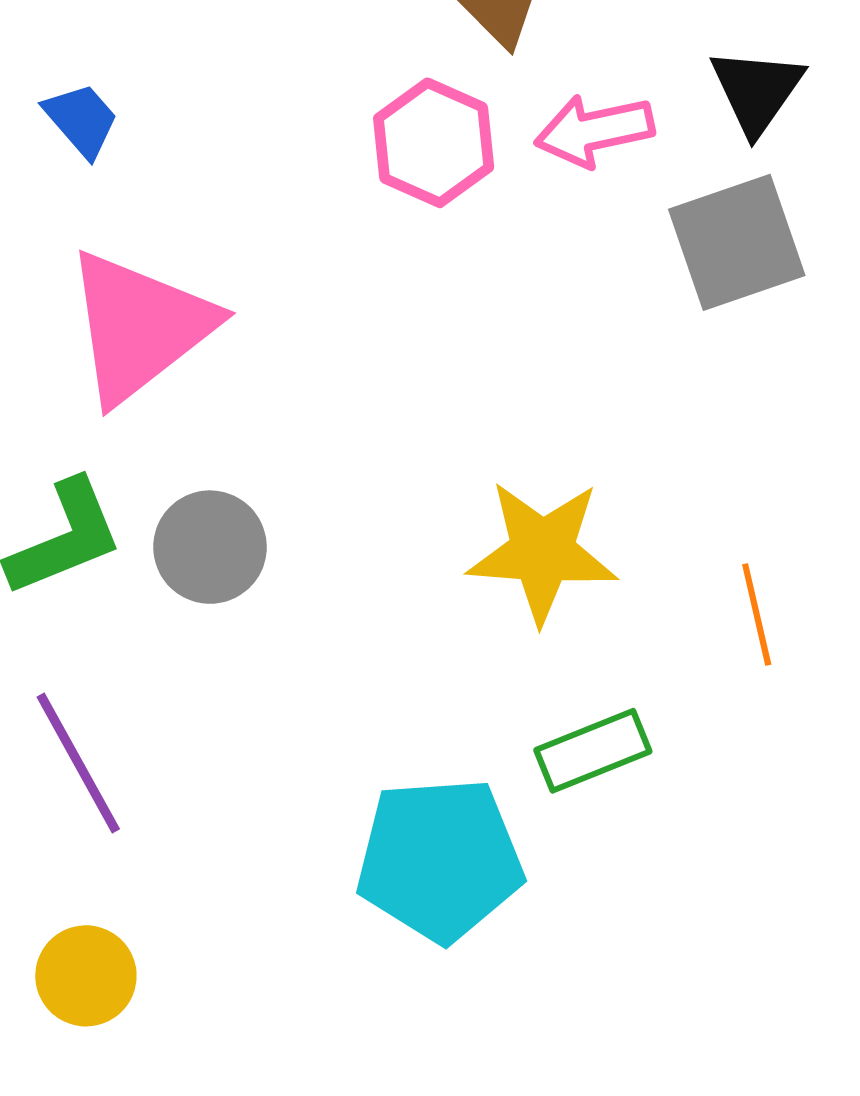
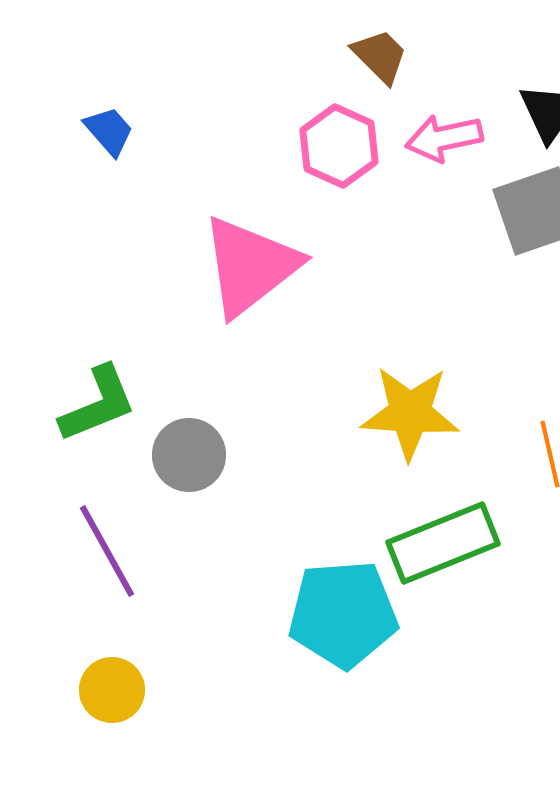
pink triangle: (140, 327) -> (250, 266), moved
gray circle: (210, 547) -> (189, 455), moved
green rectangle: (593, 751) -> (443, 543), size x1.5

